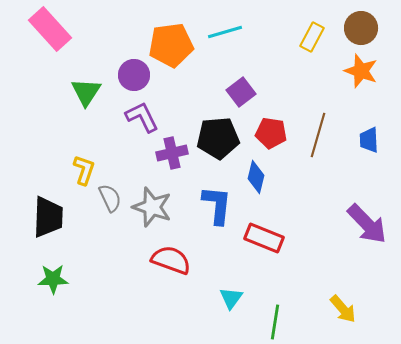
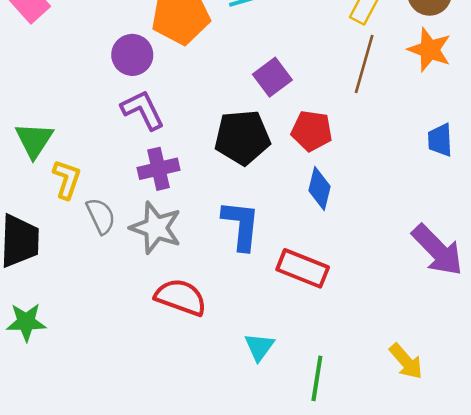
green triangle: (86, 92) -> (34, 140), moved
brown line: (318, 135) -> (364, 64), moved
purple cross: (172, 153) -> (158, 169), moved
blue diamond: (256, 177) -> (320, 188), moved

